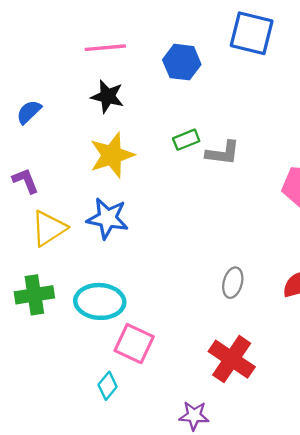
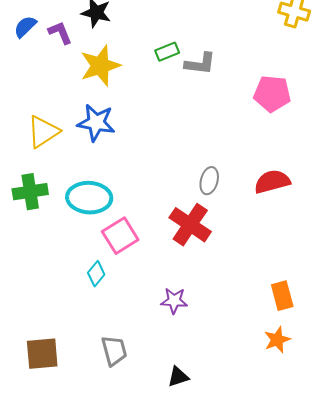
purple L-shape: (25, 181) -> (60, 33), moved
pink square: (134, 344) -> (120, 236), turned 33
red cross: (232, 359) -> (190, 225), moved

